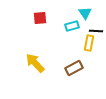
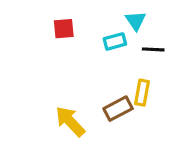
yellow rectangle: (89, 43) -> (142, 93), moved
yellow arrow: (35, 63) -> (70, 121), moved

